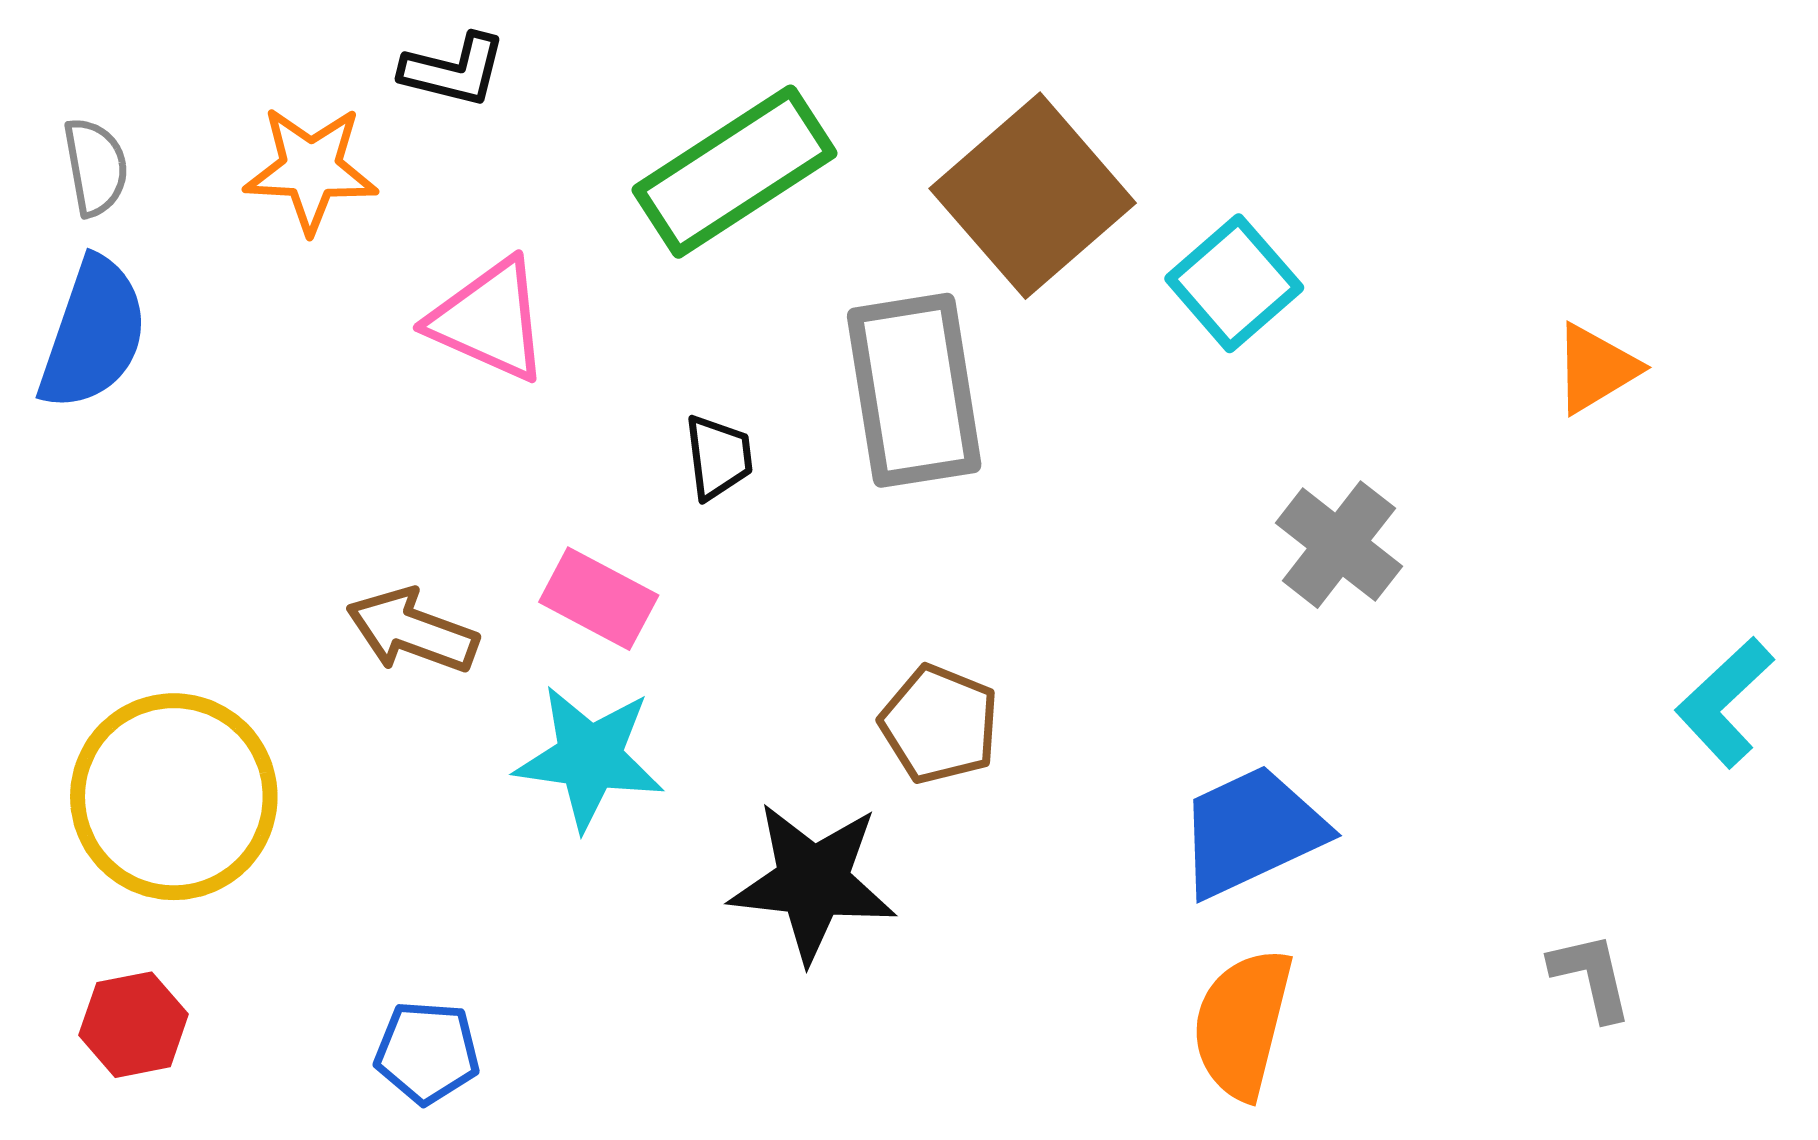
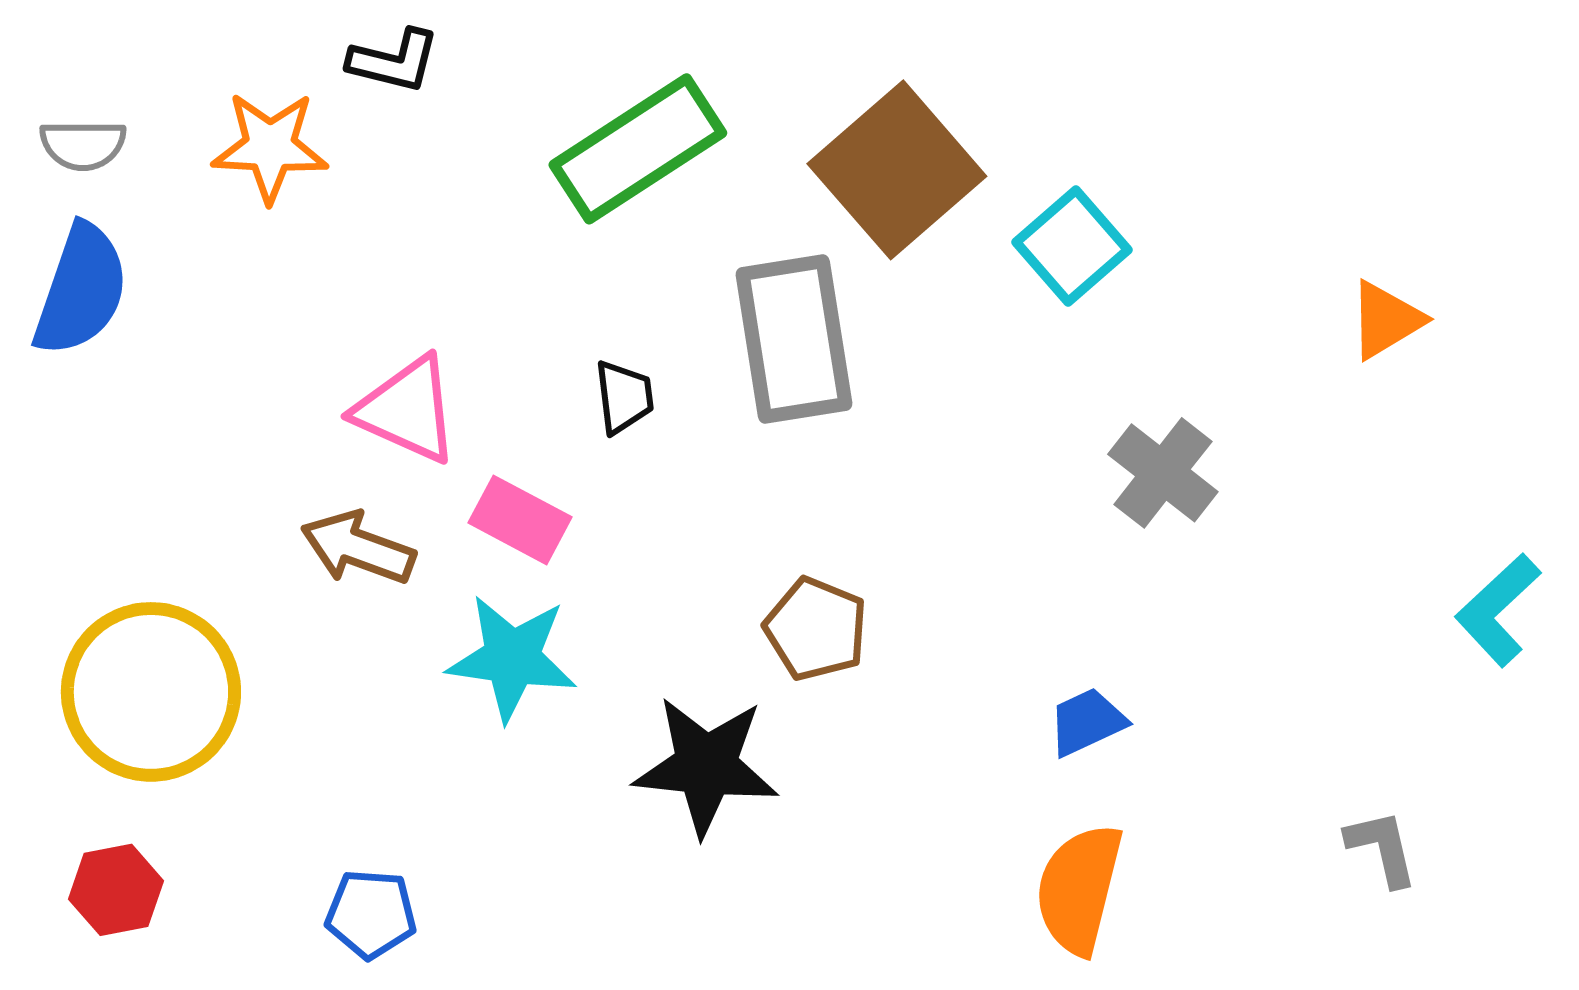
gray semicircle: (96, 167) -> (83, 145), turned 100
pink triangle: (489, 320) -> (407, 410), moved
blue trapezoid: (1251, 831) -> (1087, 722), size x0.6

